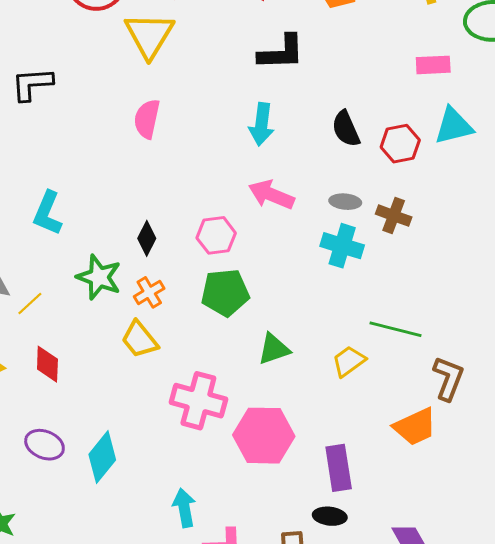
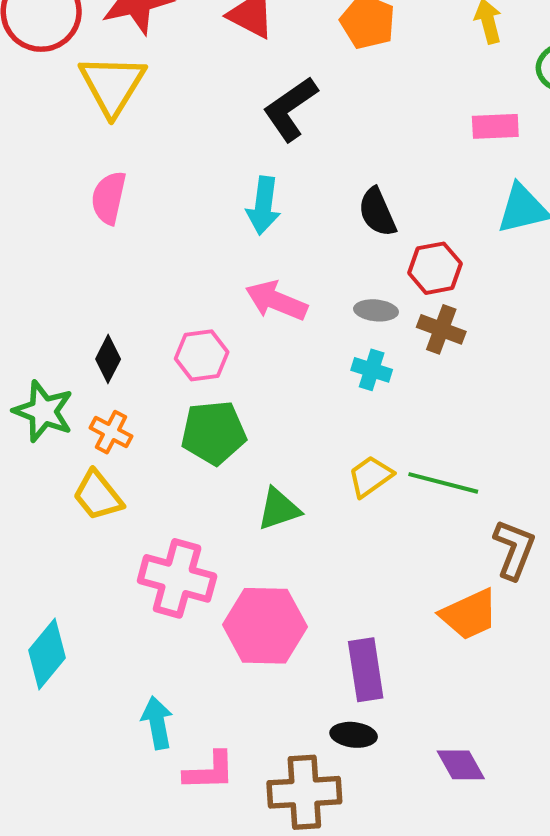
black L-shape: (281, 52) -> (290, 109), turned 147
red hexagon: (400, 144) -> (435, 268), moved
cyan cross: (342, 246) -> (372, 370), size x0.7
orange cross: (149, 292) -> (111, 432), turned -32
yellow trapezoid: (349, 361) -> (370, 476), moved

